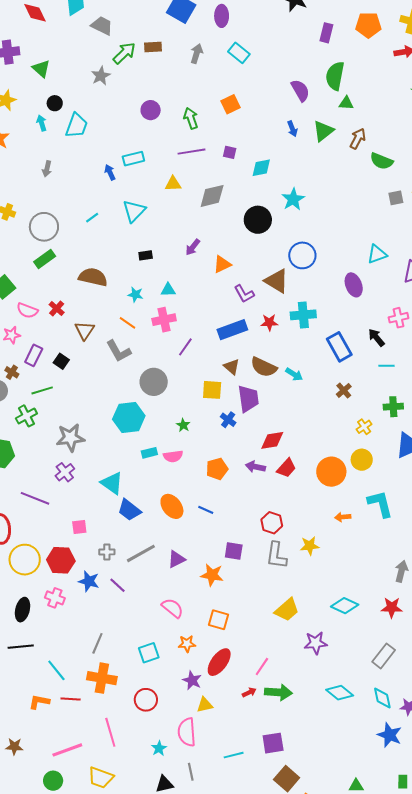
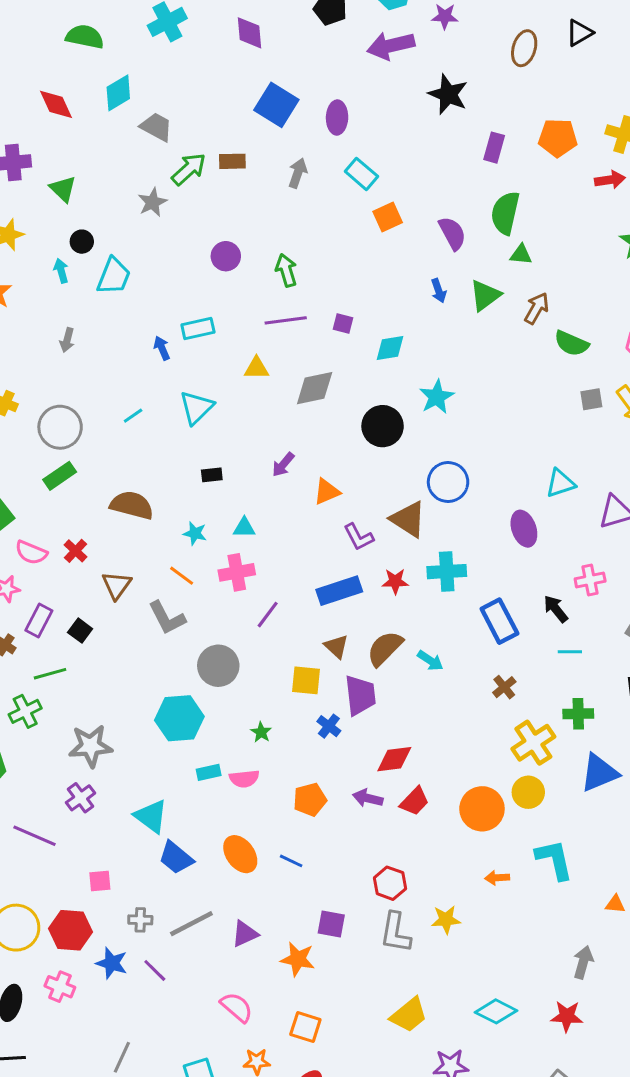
orange square: (231, 104) -> (388, 217), moved
brown semicircle: (264, 367) -> (385, 648), turned 108
yellow cross: (364, 427) -> (533, 743), size x1.8

